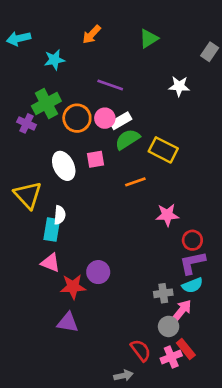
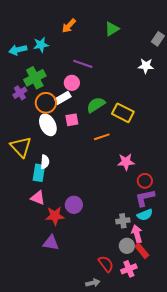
cyan arrow: (19, 38) -> (18, 50), moved
white star: (179, 86) -> (146, 66), moved
orange circle: (77, 118) -> (46, 103), moved
pink circle: (105, 118) -> (72, 83), moved
white rectangle: (121, 121) -> (63, 98), moved
purple cross: (27, 123) -> (20, 93), turned 32
pink arrow: (182, 311) -> (137, 234), turned -54
red rectangle: (186, 349) -> (142, 251), moved

